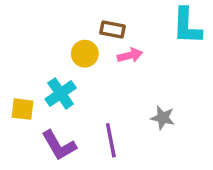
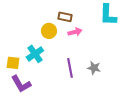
purple line: (111, 140) -> (70, 68), moved
purple L-shape: (59, 145) -> (21, 84), moved

